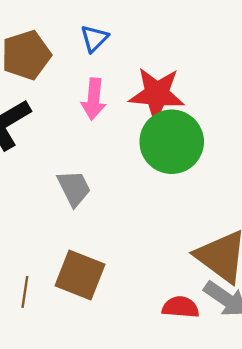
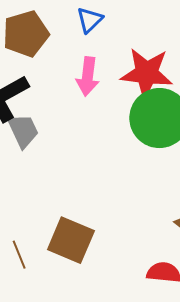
gray trapezoid: (74, 188) -> (23, 131), moved
brown line: (25, 292) -> (19, 255), turned -32

